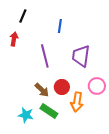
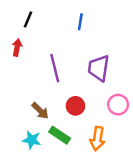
blue line: (60, 26) -> (80, 22), moved
brown arrow: (42, 90) -> (40, 111), moved
orange arrow: (77, 102) -> (97, 139), moved

